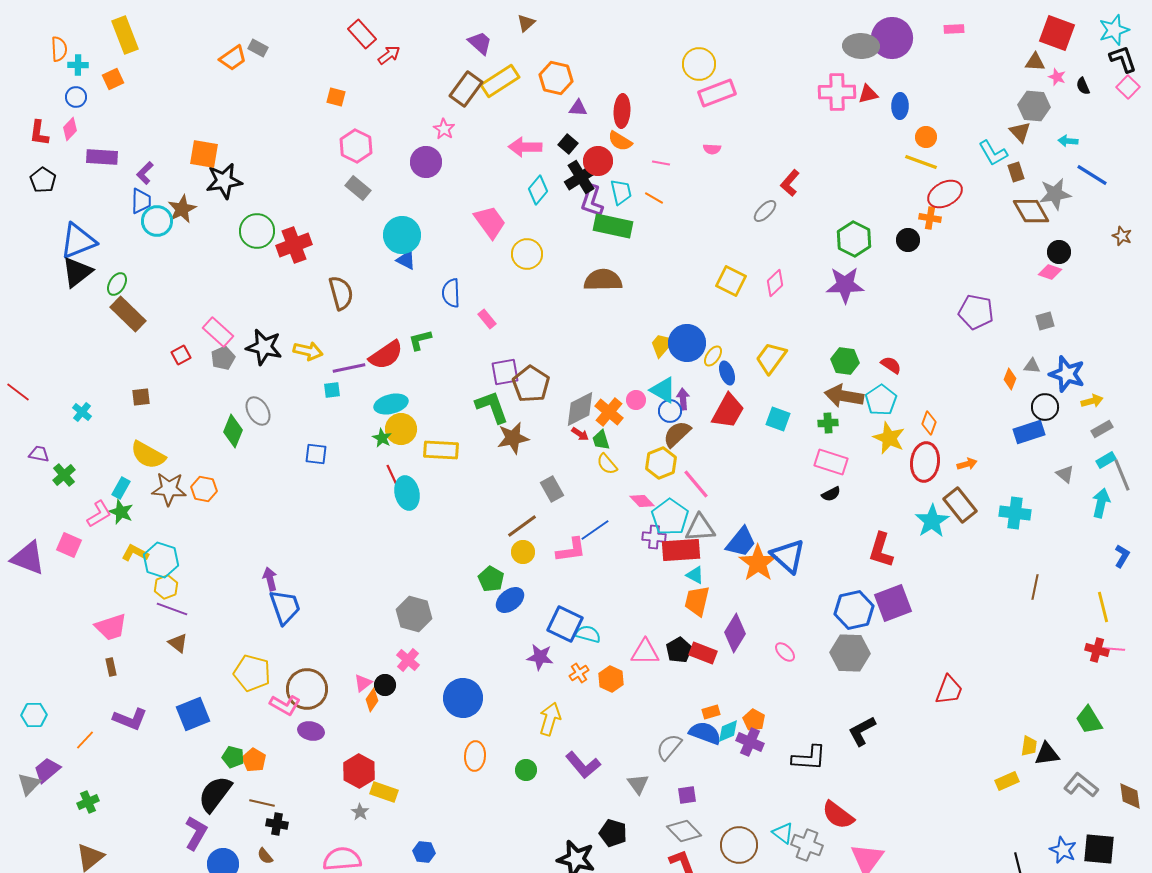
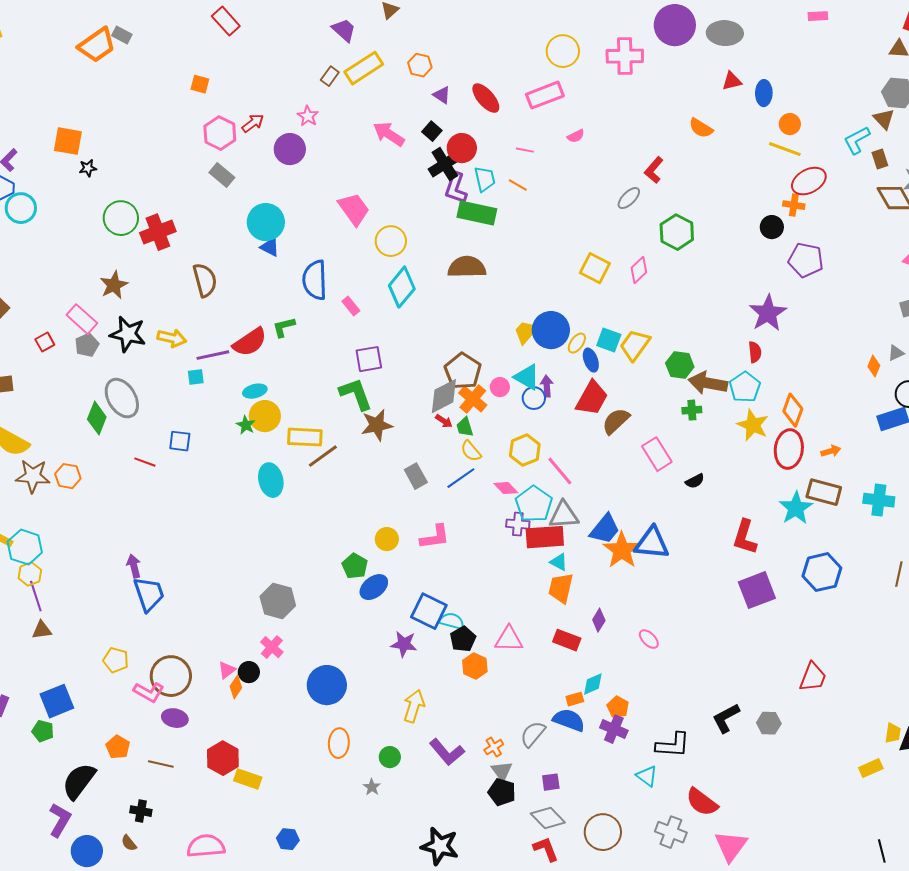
purple circle: (892, 38) -> (675, 25), moved
red arrow: (389, 55) -> (253, 123), moved
orange trapezoid: (233, 58) -> (97, 45), size x1.4
orange hexagon: (556, 78) -> (420, 65), size x0.7
brown rectangle: (466, 89) -> (330, 76), size x0.6
pink cross: (837, 92) -> (625, 56), moved
pink rectangle: (717, 93) -> (545, 95), moved
purple triangle: (578, 108) -> (442, 95), turned 30
red ellipse: (622, 111) -> (486, 98), turned -44
orange semicircle: (620, 141) -> (701, 128), moved
pink arrow: (525, 147) -> (389, 134), turned 32
pink semicircle: (712, 149) -> (576, 136), turned -30
cyan L-shape: (993, 153) -> (857, 140), turned 92
black star: (224, 181) -> (88, 168), size x0.5
cyan diamond: (538, 190) -> (402, 287), moved, size x1.4
brown star: (182, 209) -> (114, 285), moved
green hexagon: (854, 239) -> (677, 232), moved
purple star: (845, 285) -> (768, 313), moved, turned -30
blue semicircle: (451, 293) -> (315, 280), size x1.4
purple pentagon: (976, 312) -> (806, 260), moved
green hexagon: (845, 361) -> (680, 365), moved
red semicircle: (891, 365) -> (755, 352), turned 50
gray triangle: (1032, 366) -> (896, 353), turned -30
brown pentagon: (531, 384) -> (463, 371), moved
cyan ellipse: (391, 404) -> (255, 391), size x0.7
gray ellipse: (258, 411) -> (122, 398), size x1.4
cyan square: (778, 419) -> (609, 340), moved
orange diamond: (929, 423) -> (793, 410), size x1.4
brown semicircle: (677, 434) -> (616, 421), moved
pink rectangle: (831, 462) -> (657, 454), moved, turned 40
red line: (392, 475) -> (145, 462), moved, turned -45
brown rectangle: (960, 505) -> (824, 492), turned -36
brown line: (522, 526) -> (323, 456), moved
blue line: (595, 530) -> (461, 478), moved
blue triangle: (788, 556) -> (652, 543), turned -36
purple line: (172, 609) -> (36, 596), turned 52
blue hexagon: (854, 610) -> (822, 572), moved
purple diamond: (735, 633) -> (599, 620), size x0.6
brown triangle: (178, 643) -> (42, 630), turned -45
black pentagon: (679, 650) -> (463, 639), moved
gray hexagon: (850, 653) -> (769, 723), moved, size x0.6
yellow pentagon: (252, 673) -> (116, 660), size x0.7
orange cross: (579, 673) -> (494, 747), moved
cyan diamond: (728, 731) -> (593, 684), moved
green pentagon: (233, 757) -> (43, 731), moved
brown line: (262, 803) -> (161, 764), moved
gray star: (360, 812) -> (372, 787), moved
black pentagon: (613, 833) -> (502, 792), moved
cyan triangle: (783, 833) -> (647, 776), moved

